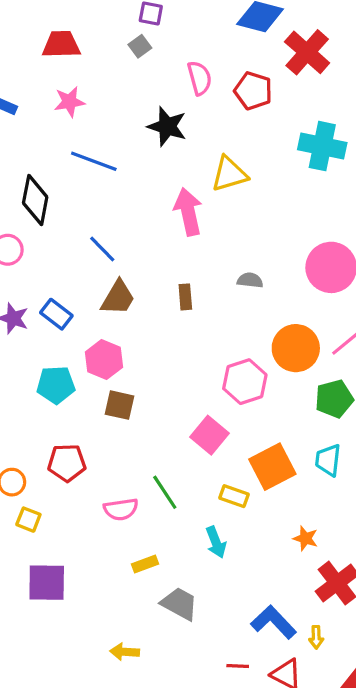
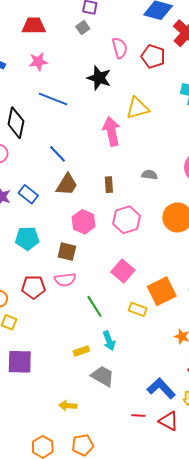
pink hexagon: (104, 360) -> (84, 222), moved
pink hexagon: (245, 382) -> (127, 220), moved
pink semicircle: (121, 509) -> (65, 280), moved
cyan arrow: (216, 542) -> (109, 341), moved

